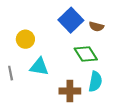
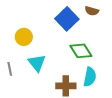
brown semicircle: (96, 26) -> (92, 11), moved
cyan triangle: (39, 67) -> (37, 63), turned 42

